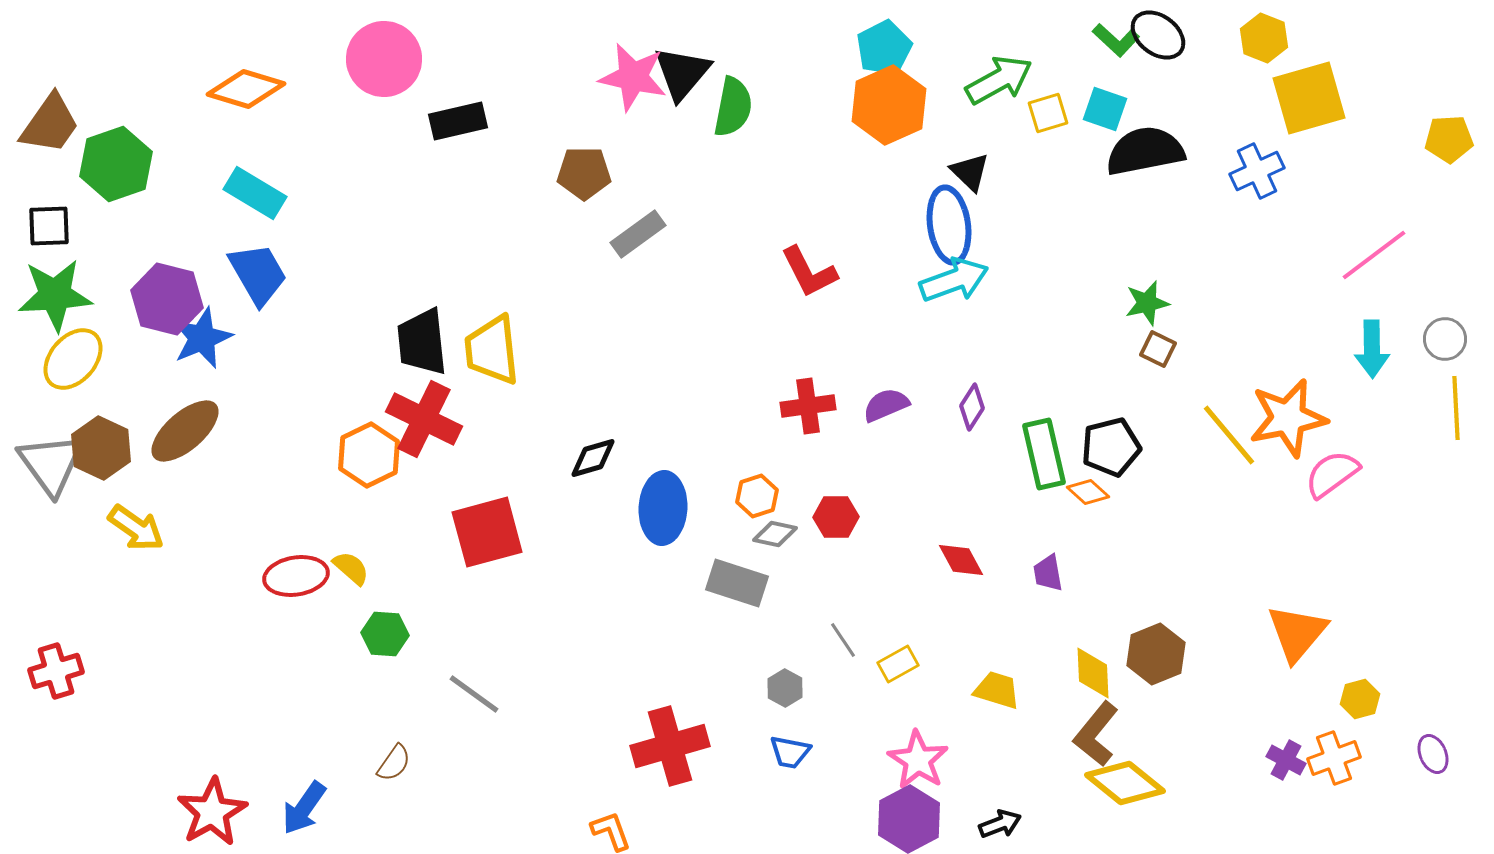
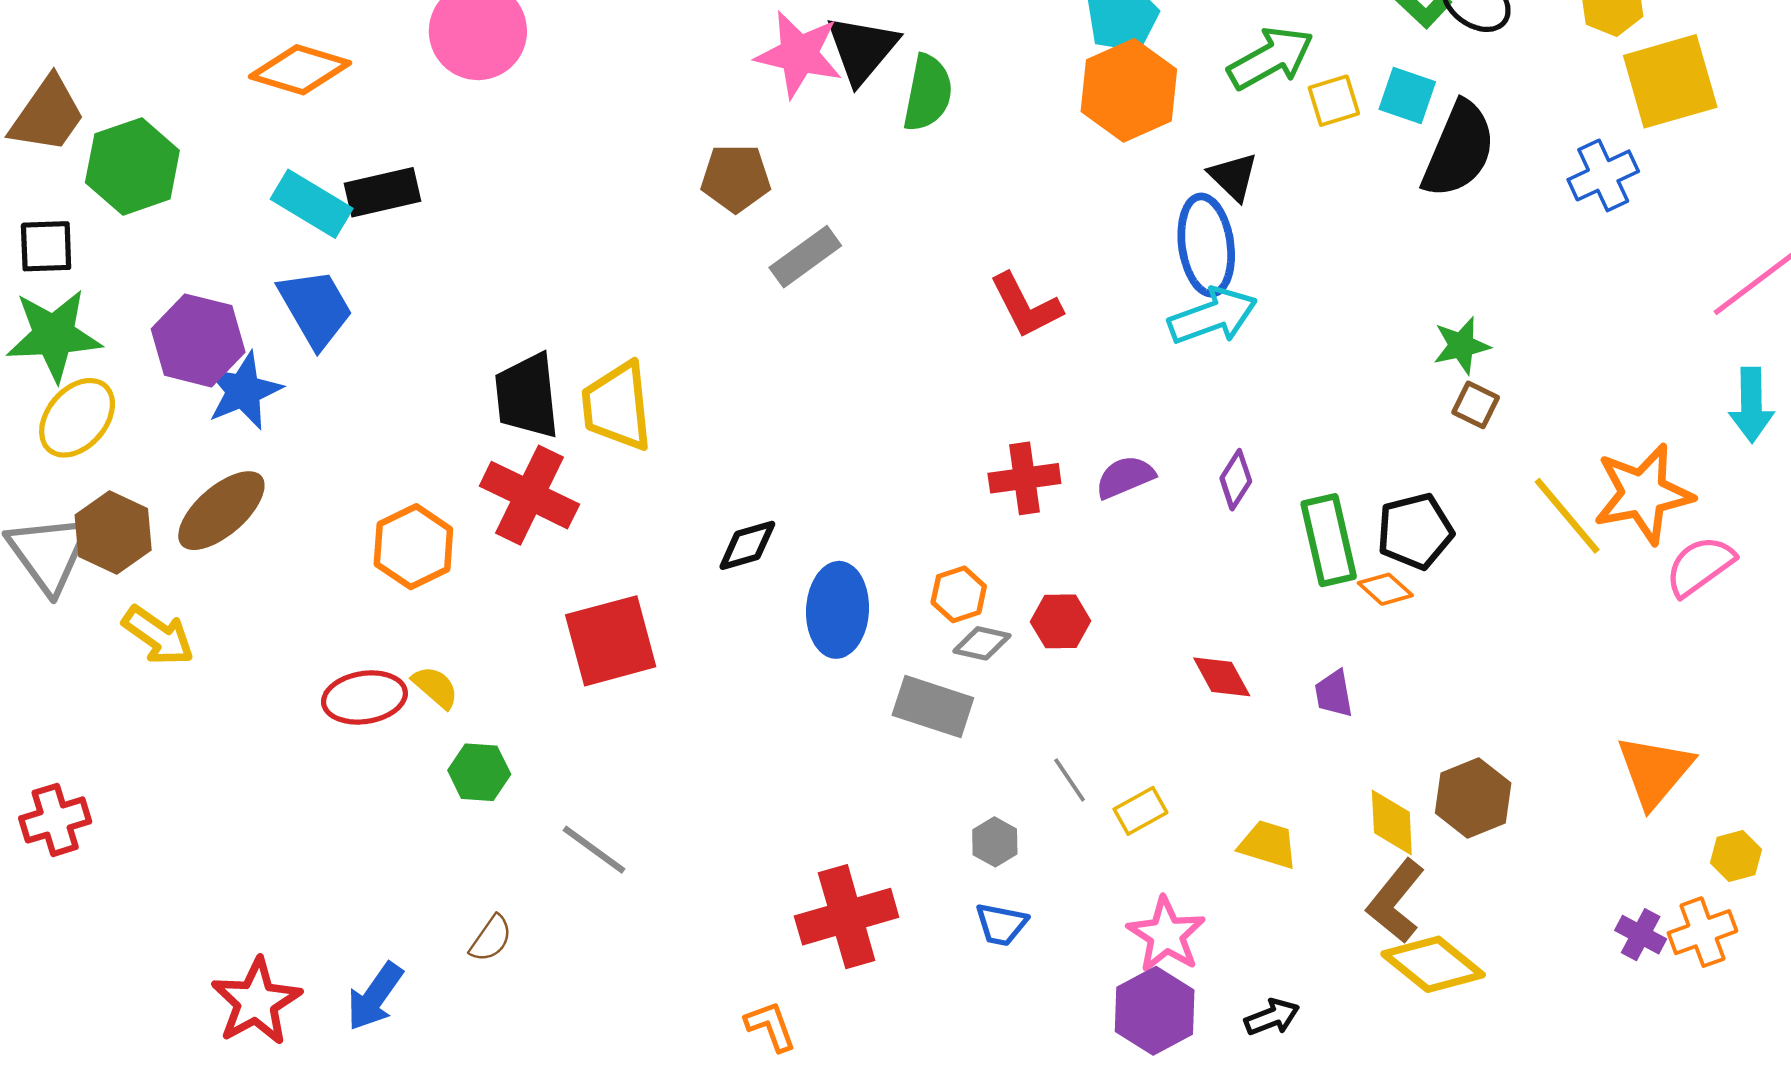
black rectangle: (458, 121) -> (383, 192), moved
black semicircle: (1145, 151) -> (1459, 150), turned 124
orange hexagon: (369, 455) -> (413, 547), moved

